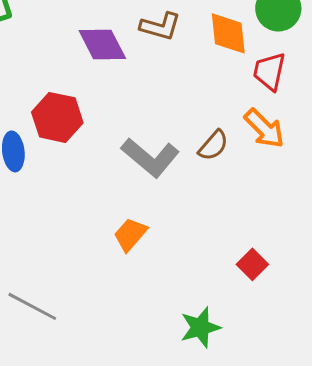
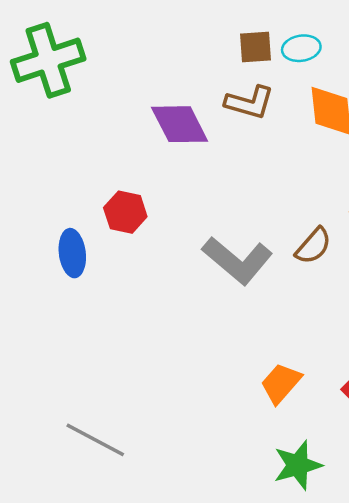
red hexagon: (57, 117) -> (125, 212), size x0.7
orange trapezoid: (130, 234) -> (281, 383), moved

